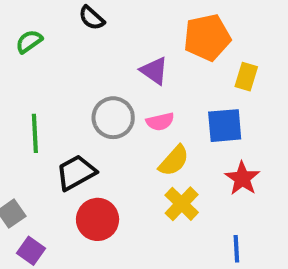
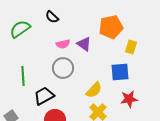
green semicircle: (29, 41) -> (20, 29), size x1.5
pink semicircle: (160, 122) -> (63, 44), moved
red star: (242, 178) -> (129, 99), turned 30

